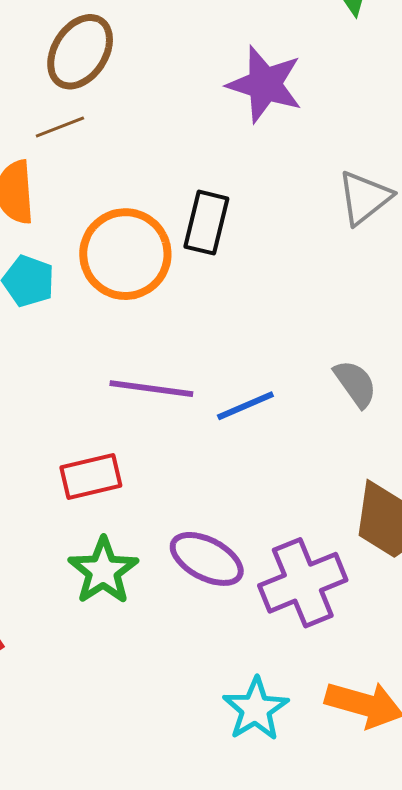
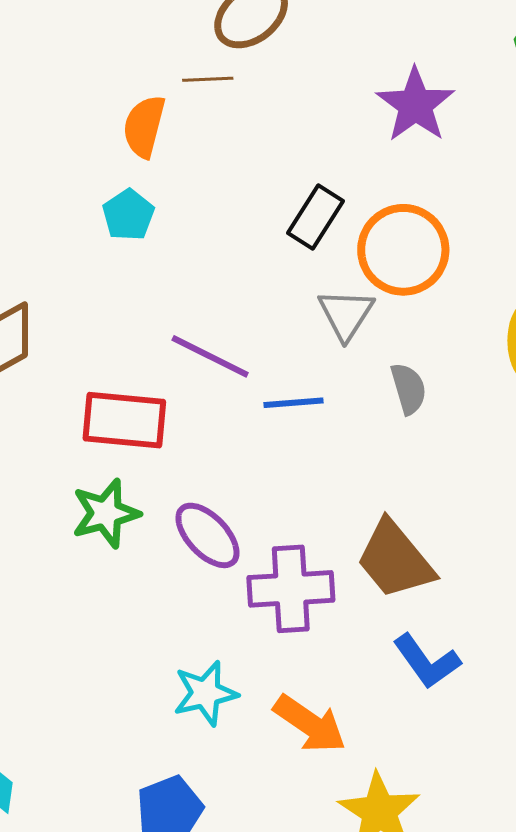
gray triangle: (364, 198) -> (346, 314), moved, turned -38
orange circle: (125, 254) -> (403, 250), moved
gray semicircle: (355, 384) -> (408, 389), moved
red rectangle: (91, 477) -> (124, 420), size x1.4

